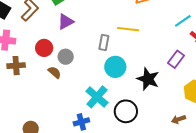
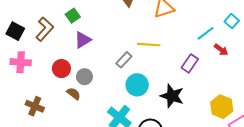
gray rectangle: (104, 42) -> (124, 60), turned 35
purple rectangle: (176, 59) -> (190, 63), moved
brown cross: (16, 66) -> (35, 106), moved, turned 30

